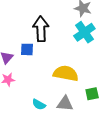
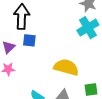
black arrow: (41, 29) -> (22, 17), moved

